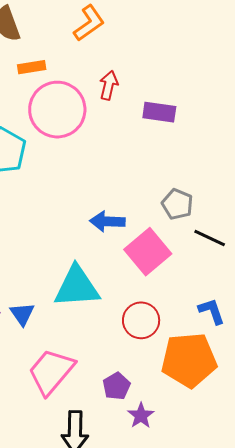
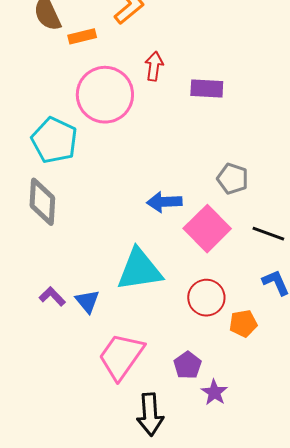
orange rectangle: (32, 67) -> (82, 36), moved
black line: (210, 238) -> (268, 234), moved
orange pentagon: (189, 360) -> (243, 323), moved, size x0.5

